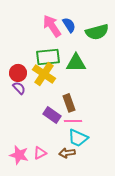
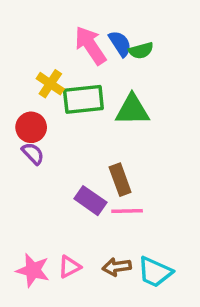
green semicircle: (97, 32) -> (141, 51), moved, size x0.6
yellow cross: (44, 74) -> (50, 84), moved, size x0.7
cyan trapezoid: (78, 138) -> (155, 272), moved

